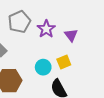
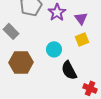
yellow square: (64, 62) -> (82, 39), moved

